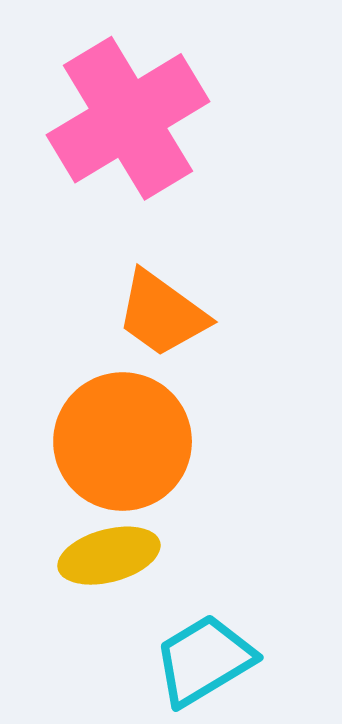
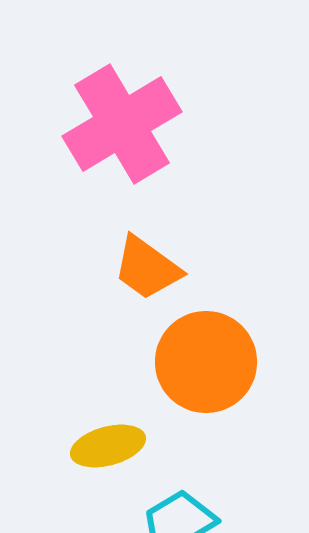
orange circle: (123, 442) -> (206, 362), moved

